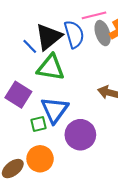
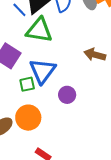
purple circle: (80, 135) -> (67, 95), size x0.6

